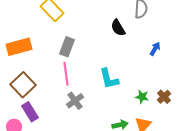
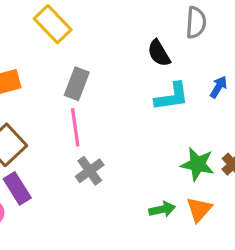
cyan L-shape: (109, 79) -> (172, 97), moved, turned -85
green star: (142, 97) -> (198, 164), size x1.5

